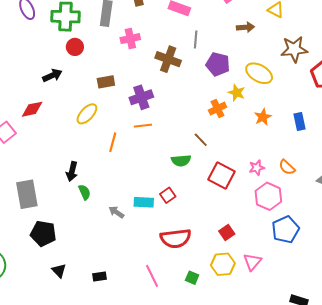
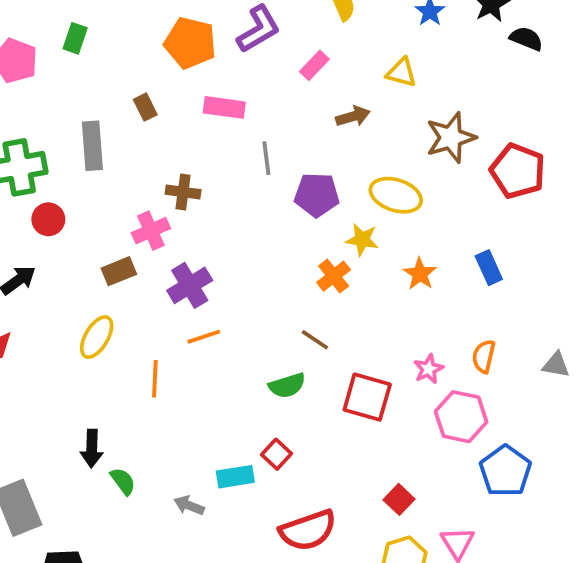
pink cross: (130, 39) -> (151, 231), moved
brown cross: (168, 59) -> (183, 192), moved, size x0.7
orange semicircle: (287, 167) -> (484, 356), turned 72

